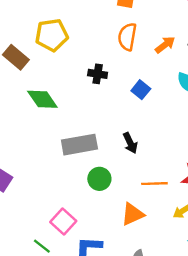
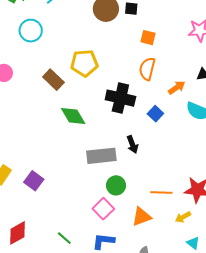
orange arrow: (165, 45) -> (177, 88), moved
black cross: (98, 74) -> (120, 98), size x1.8
black arrow: (130, 143) -> (132, 144), moved
pink square: (63, 221) -> (103, 209), moved

